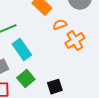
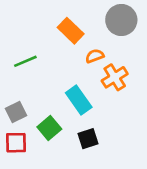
cyan rectangle: (22, 50) -> (79, 100), moved

